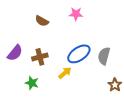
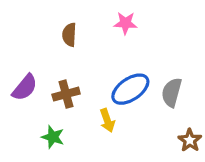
brown semicircle: (42, 21) -> (69, 35), turned 64
yellow arrow: (65, 73) -> (107, 120), turned 112

